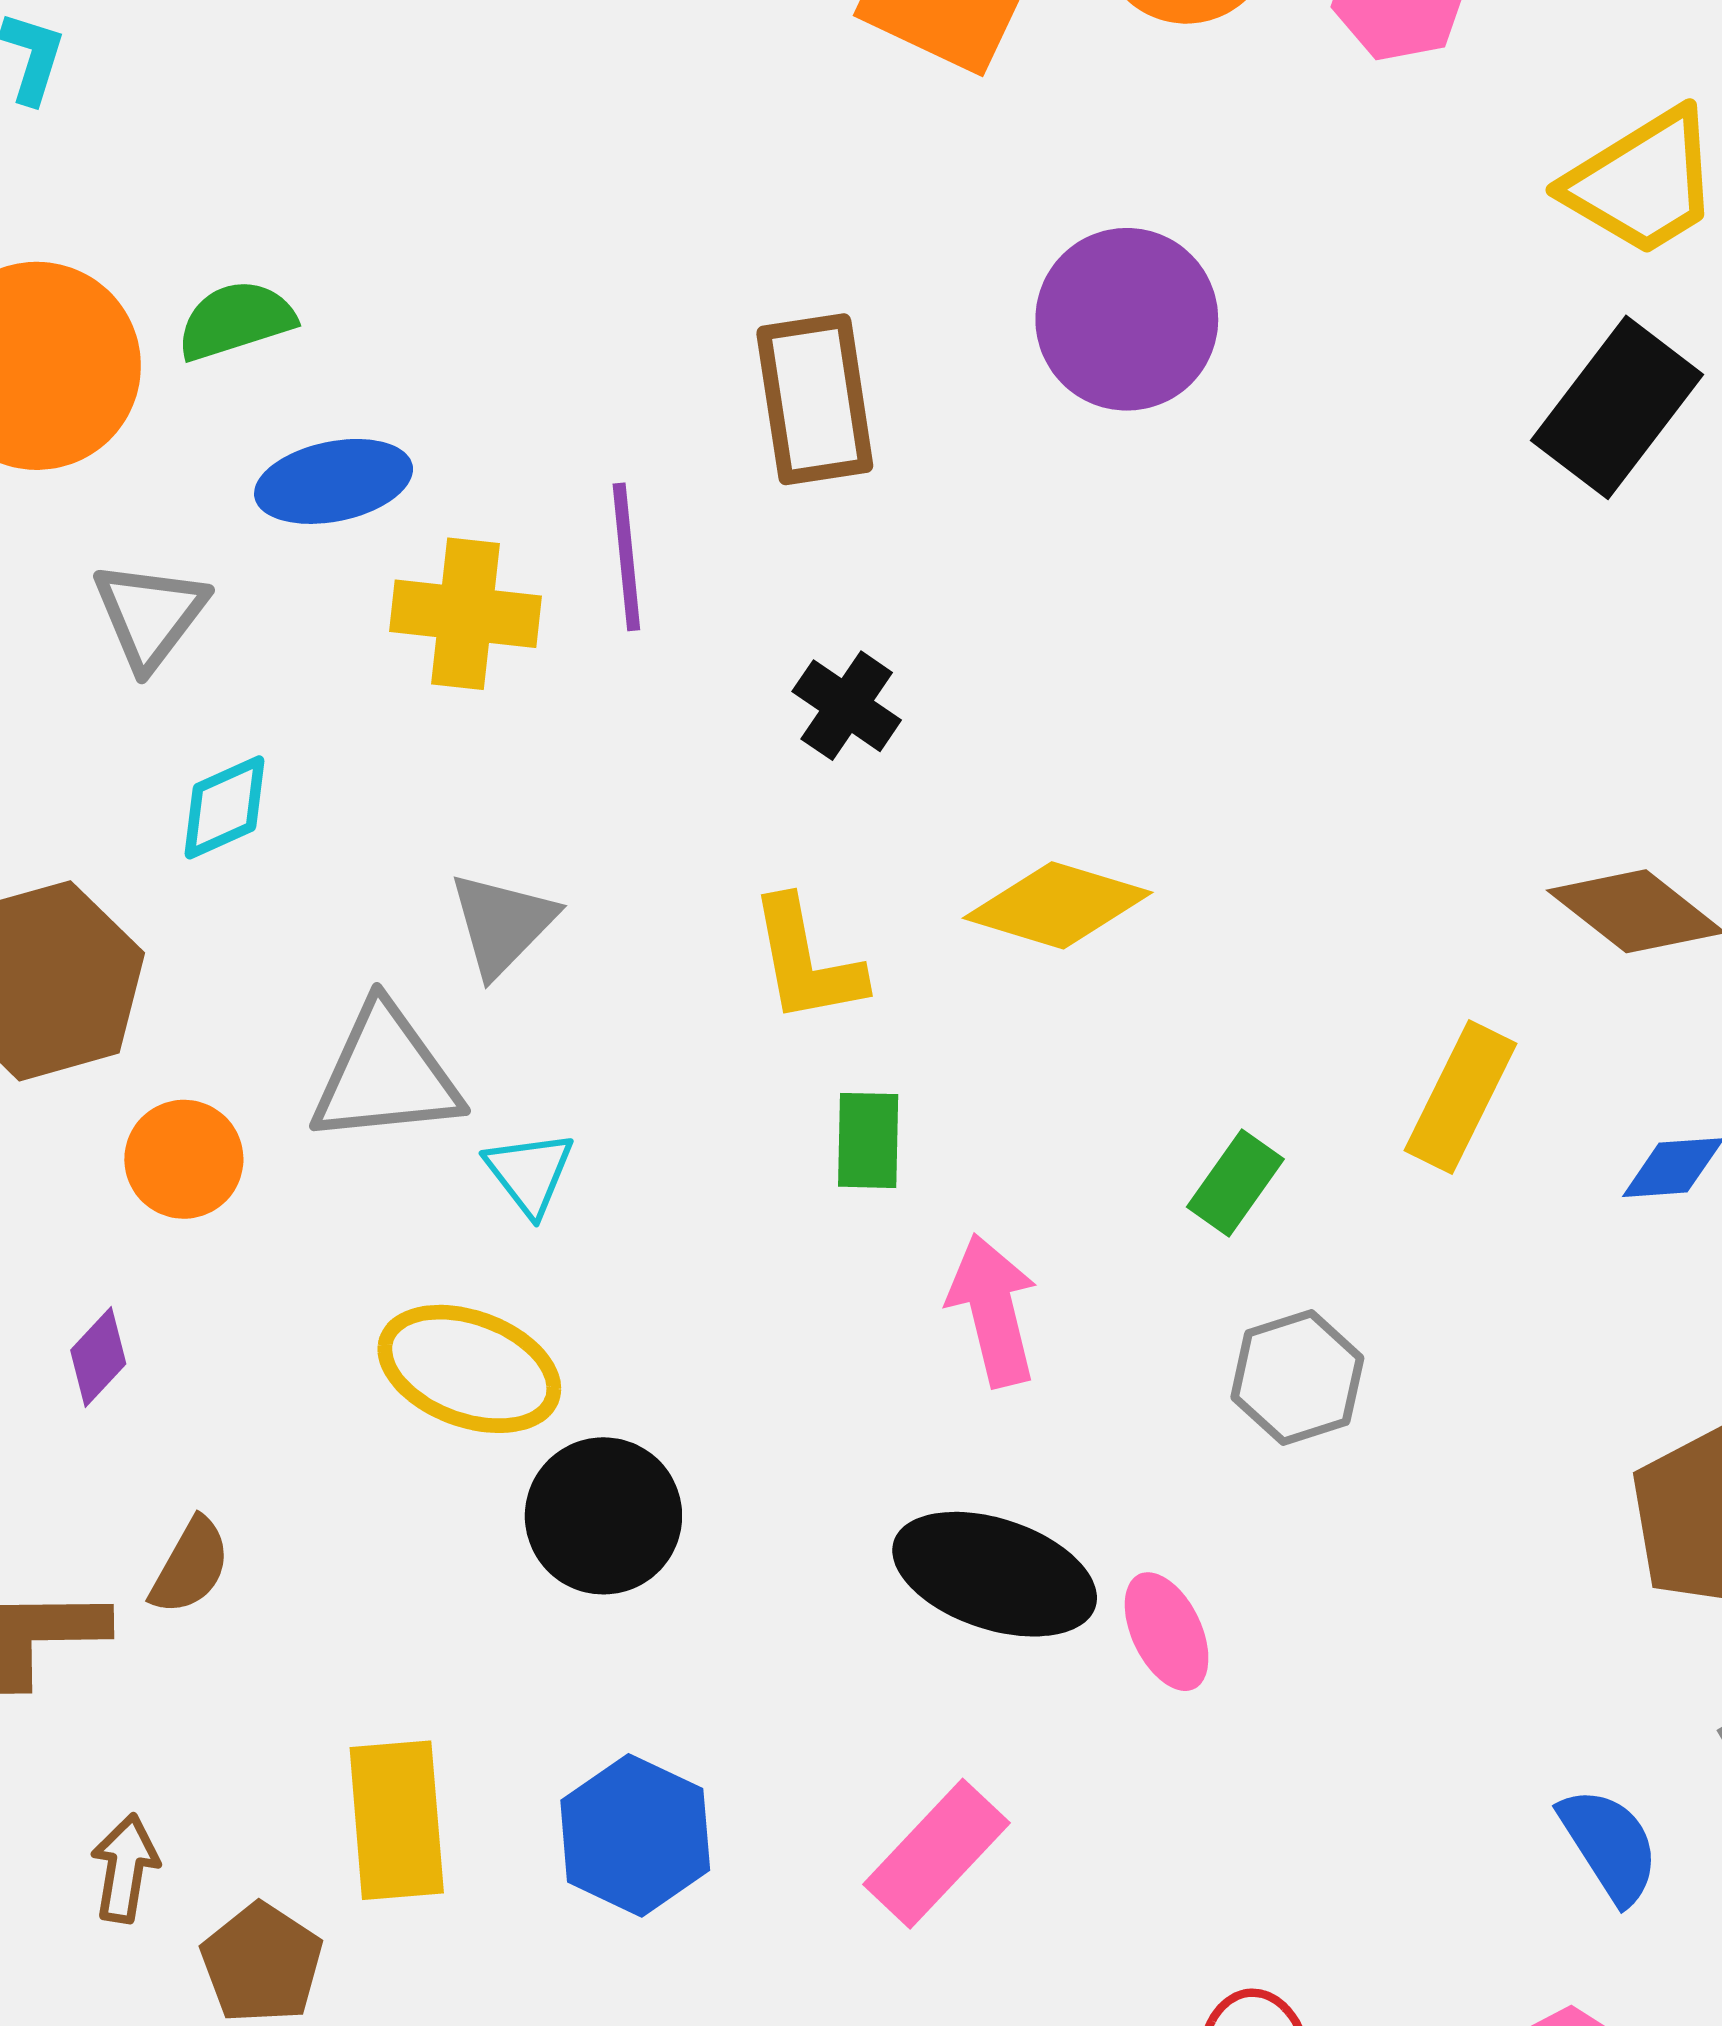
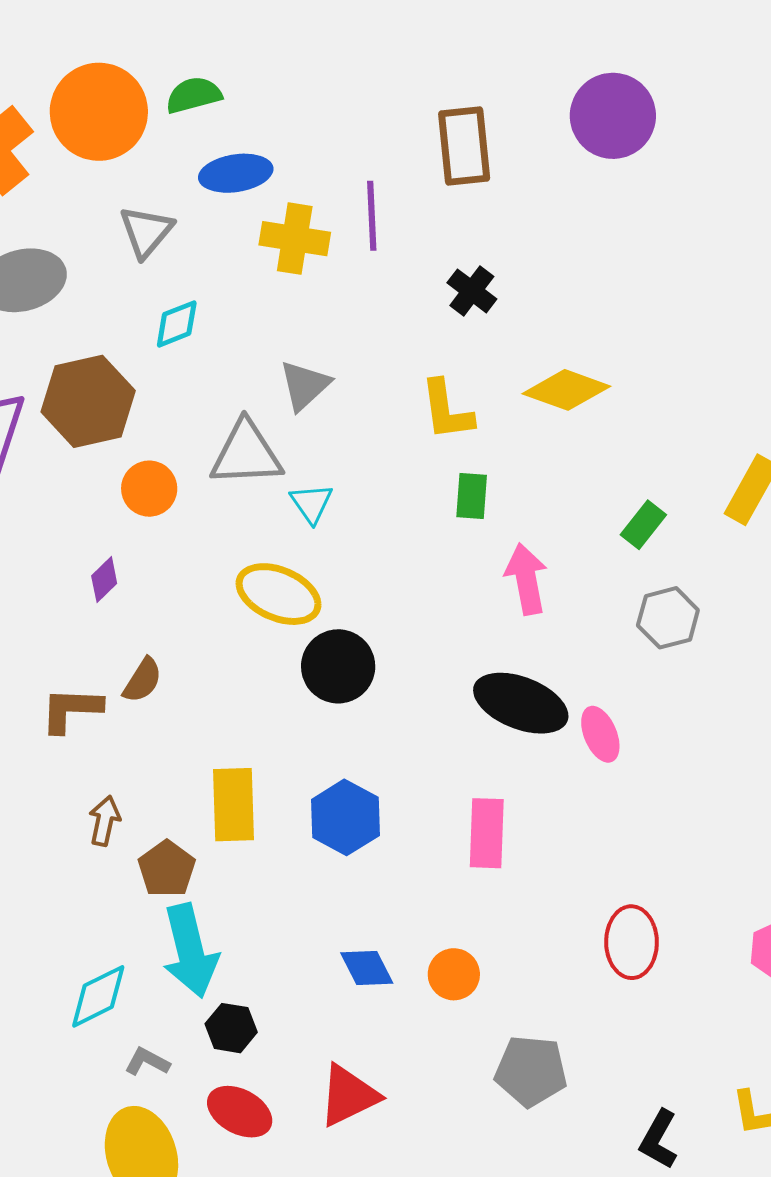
pink rectangle: (936, 1854) -> (487, 833), turned -44

